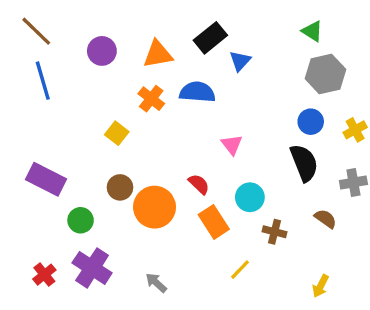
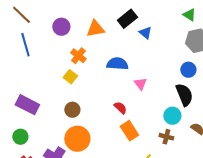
blue triangle: (240, 61) -> (145, 33), turned -32
blue semicircle: (197, 92) -> (117, 64), moved
orange cross: (151, 99) -> (78, 56), moved
cyan circle: (250, 197) -> (172, 116), moved
orange circle: (155, 207) -> (77, 139), moved
green circle: (81, 220) -> (20, 137), moved

